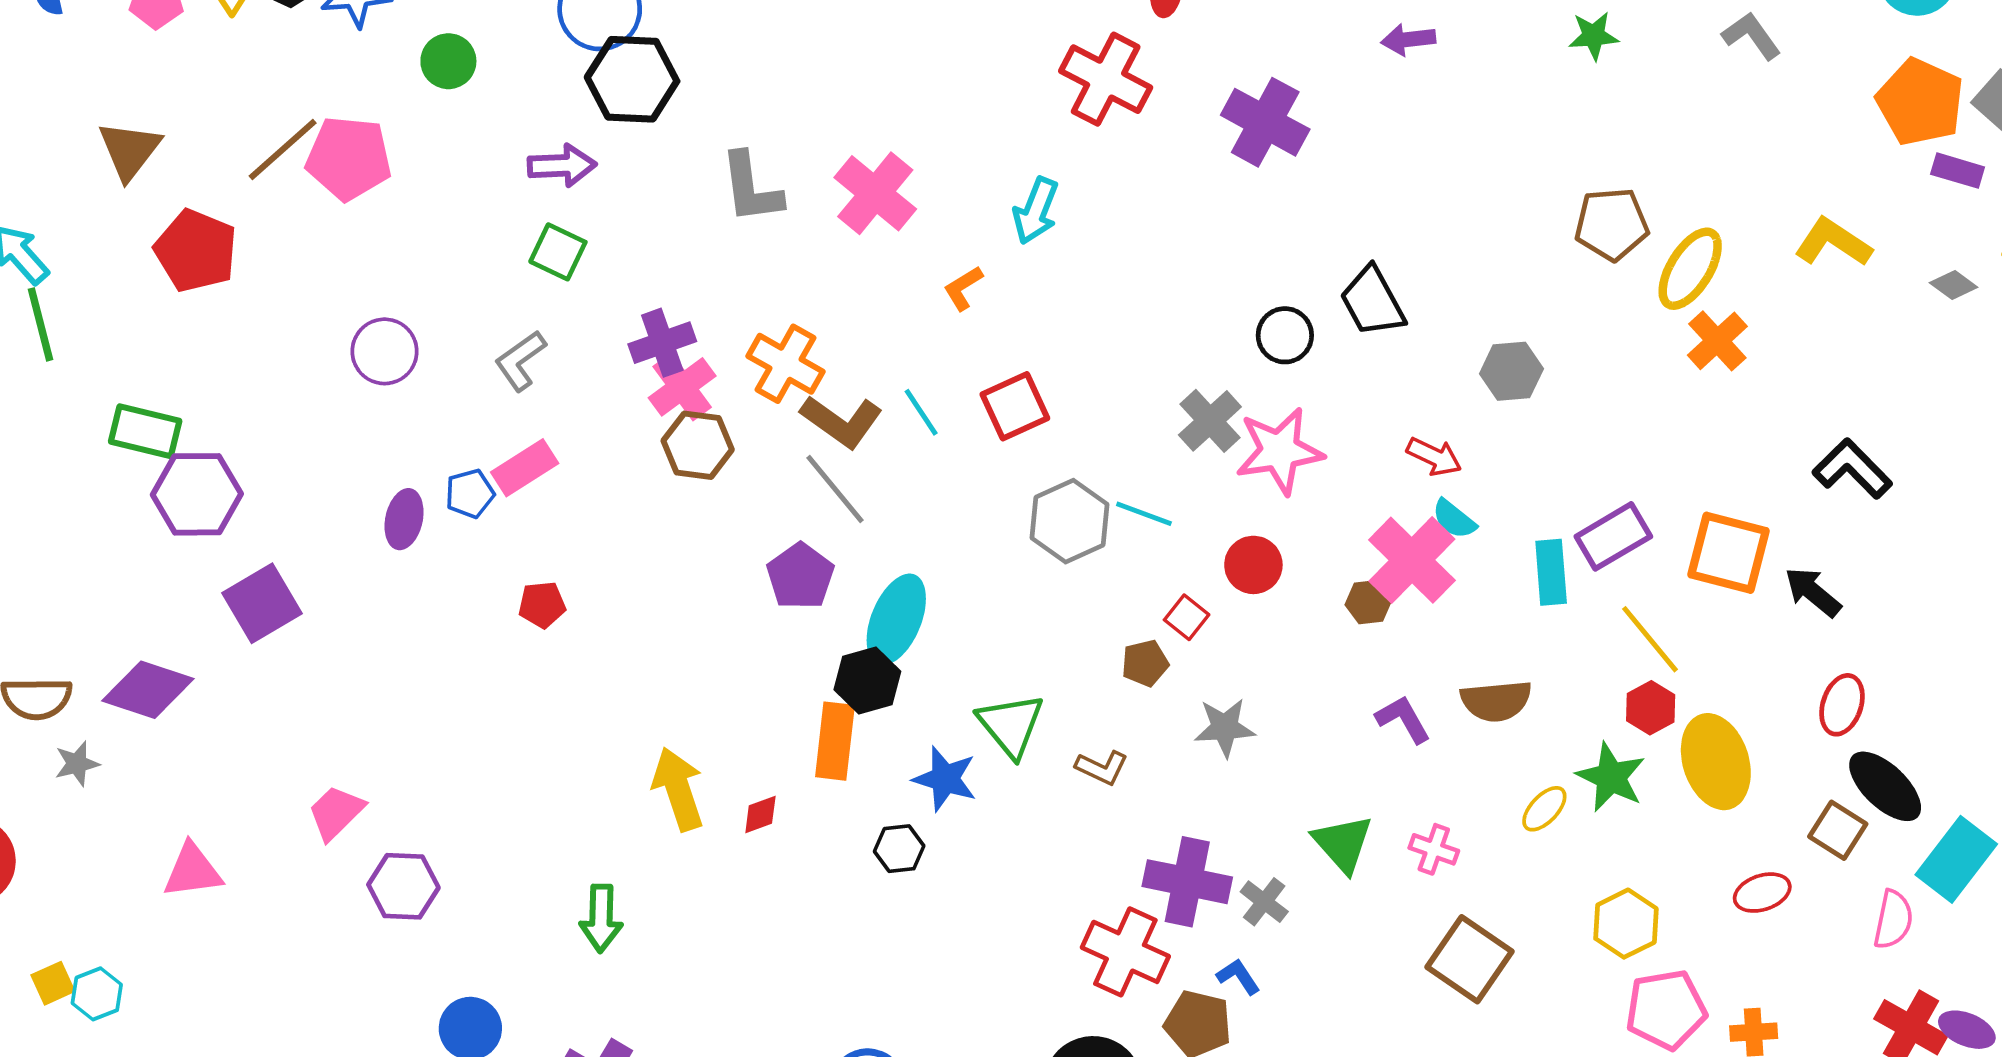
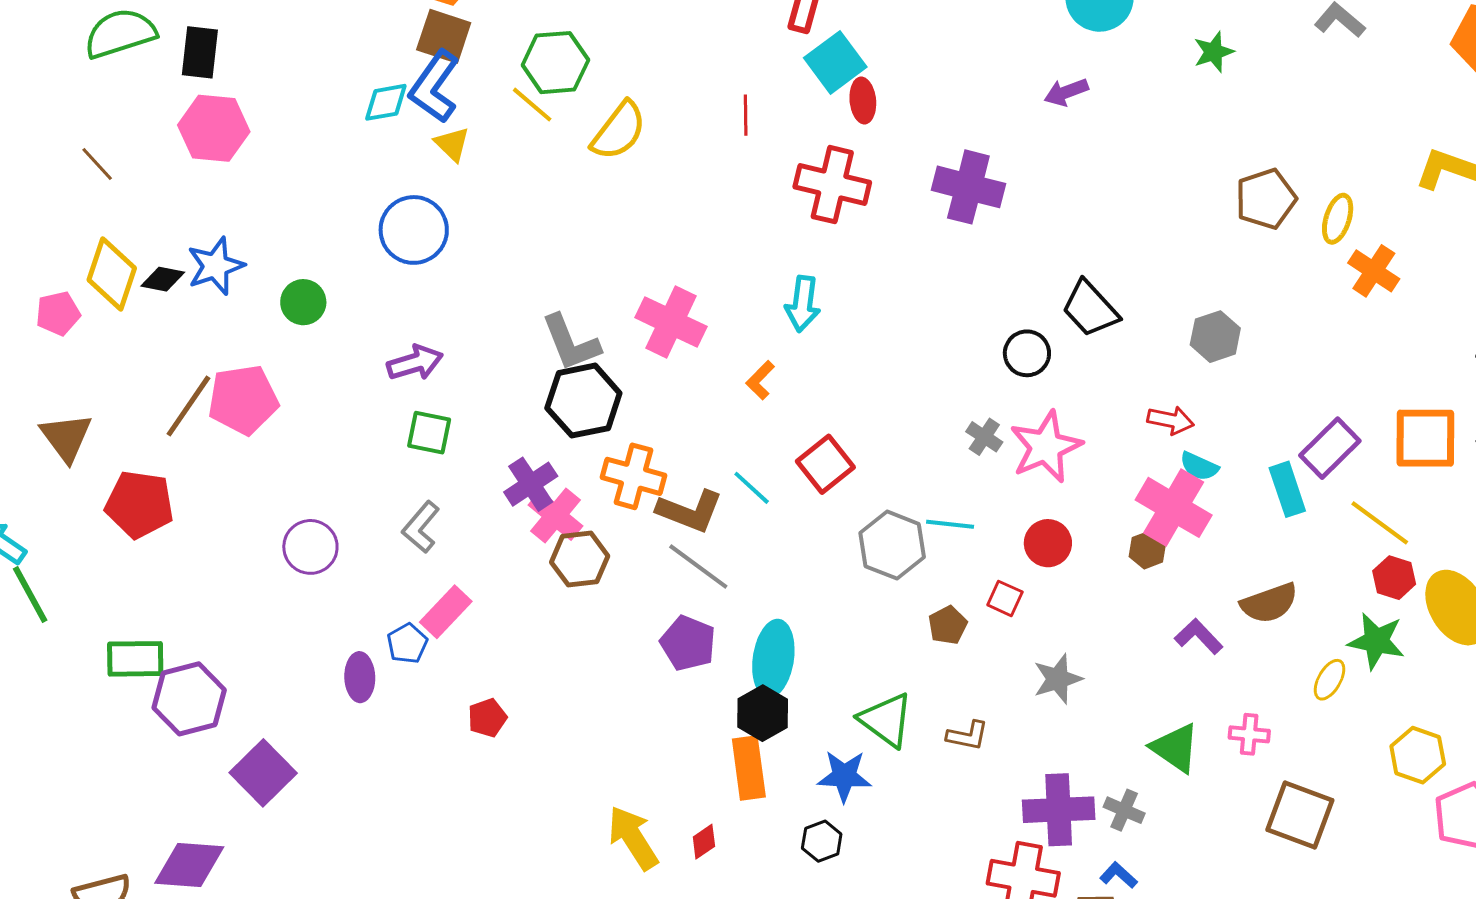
black hexagon: (632, 79) -> (583, 401), moved
yellow ellipse: (1690, 269) -> (1338, 219), size x0.7
gray cross: (1210, 421) -> (984, 437), size x0.7
brown pentagon: (1145, 663) -> (948, 625), moved

